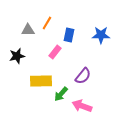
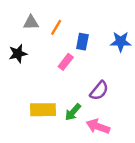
gray triangle: (28, 30) -> (31, 23), moved
black star: (17, 56) -> (18, 54), moved
yellow rectangle: (41, 81) -> (43, 110), moved

